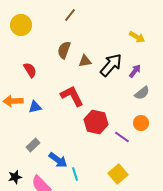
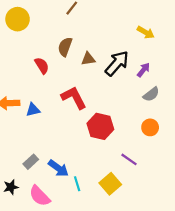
red semicircle: (30, 70) -> (42, 66), moved
purple line: (122, 137) -> (129, 159), moved
gray rectangle: (33, 145) -> (31, 162), moved
yellow square: (118, 174) -> (110, 184), moved

